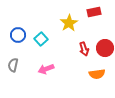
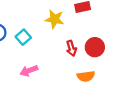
yellow star: (69, 23) -> (55, 19), turned -30

